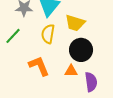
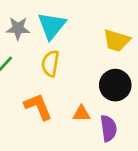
yellow trapezoid: (75, 23) -> (117, 41), moved
black circle: (81, 50) -> (115, 85), moved

